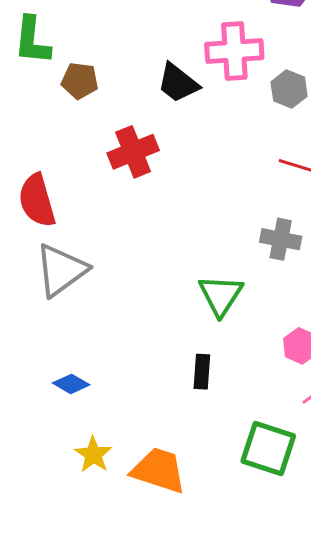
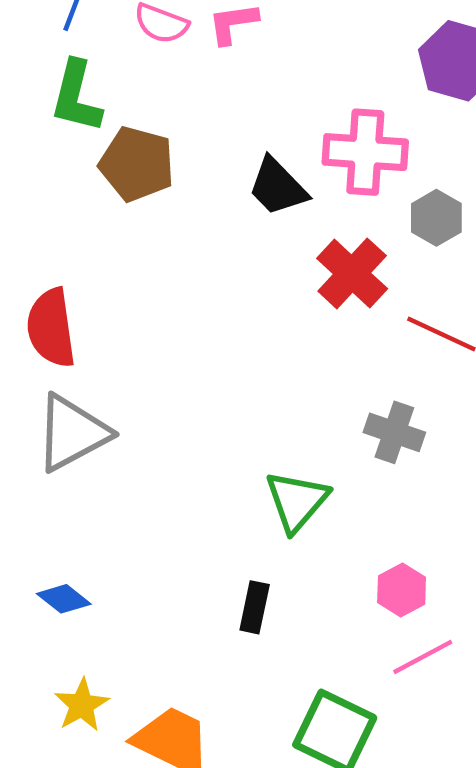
brown pentagon: (80, 81) -> (137, 164), size x1.4
red cross: (133, 152) -> (352, 273), moved, turned -33

